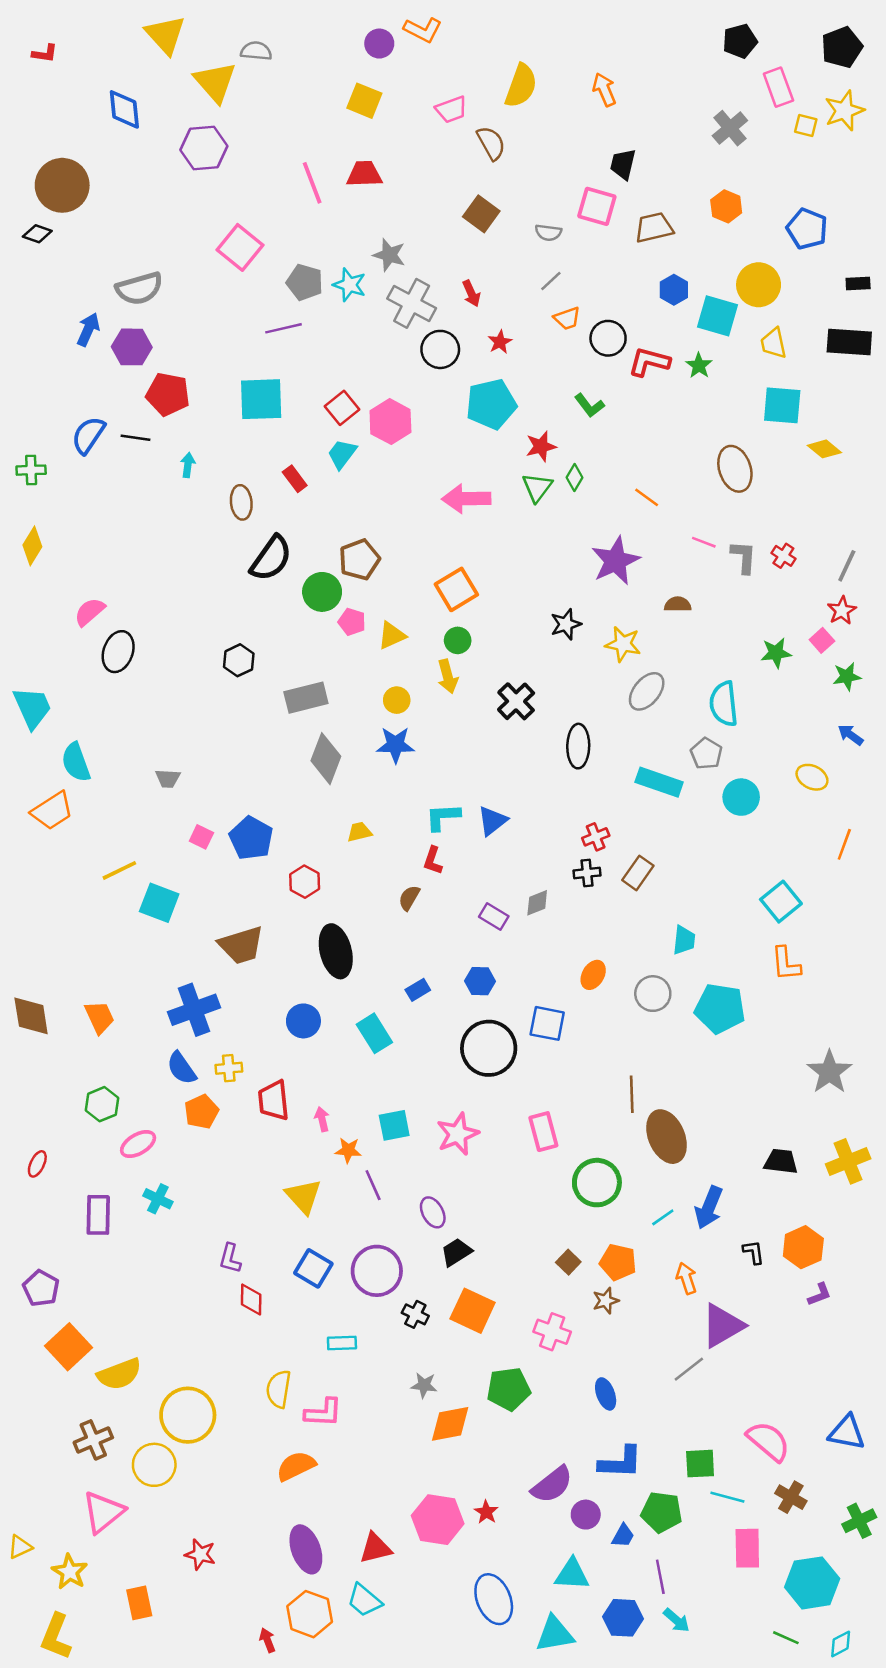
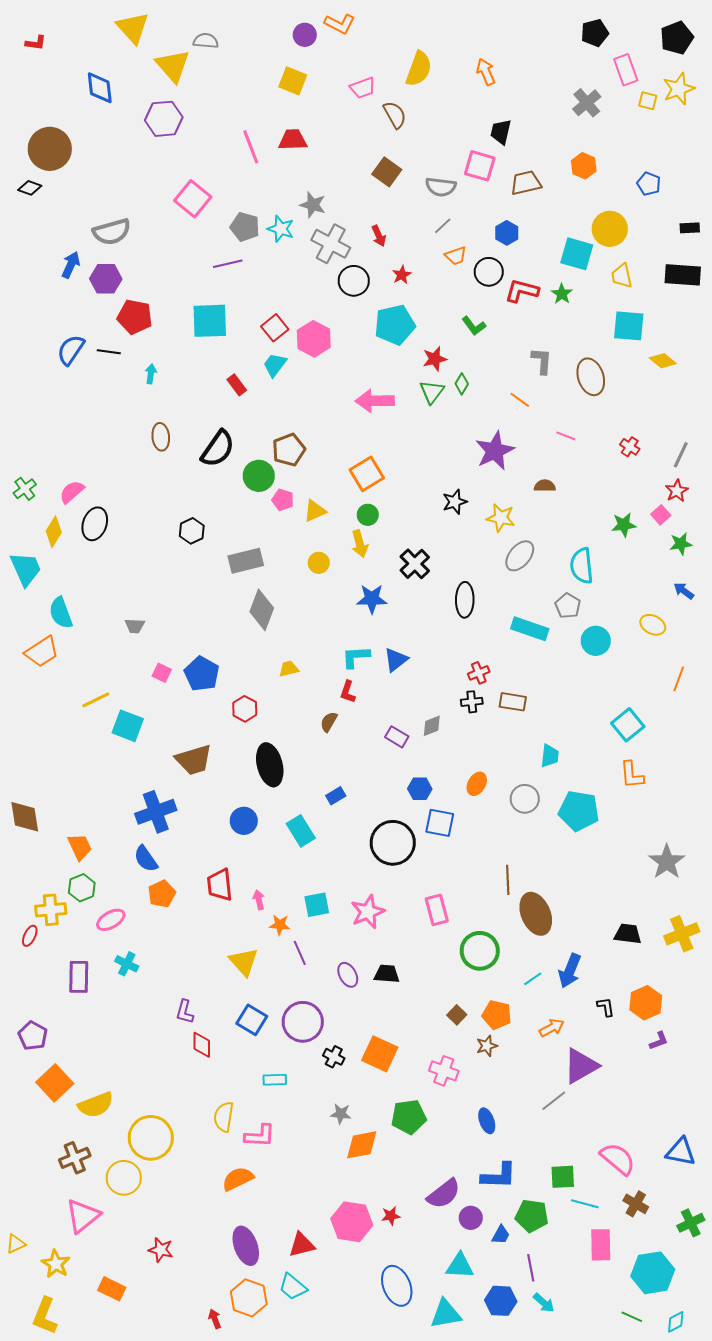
blue pentagon: (807, 229) -> (649, 184), size x0.7
gray semicircle: (548, 233) -> (441, 187), size x1.4
blue hexagon: (674, 290) -> (507, 233), moved
green cross: (31, 470) -> (25, 489), moved, turned -35
brown ellipse: (241, 502) -> (161, 437), moved
yellow diamond: (32, 546) -> (54, 532), moved
gray L-shape: (744, 557) -> (542, 361), moved
blue star: (395, 745) -> (372, 599), moved
brown rectangle: (638, 873) -> (513, 702), turned 64
blue hexagon: (480, 981) -> (420, 789), moved
orange trapezoid: (99, 1017) -> (80, 847), moved
yellow cross: (229, 1068) -> (51, 910), moved, size x1.4
black trapezoid: (456, 1252) -> (387, 974), moved, turned 36
orange arrow: (686, 1278) -> (552, 1028), turned 80
red star: (486, 1512) -> (391, 1216), turned 30
orange rectangle: (139, 1603) -> (112, 1289), turned -52

